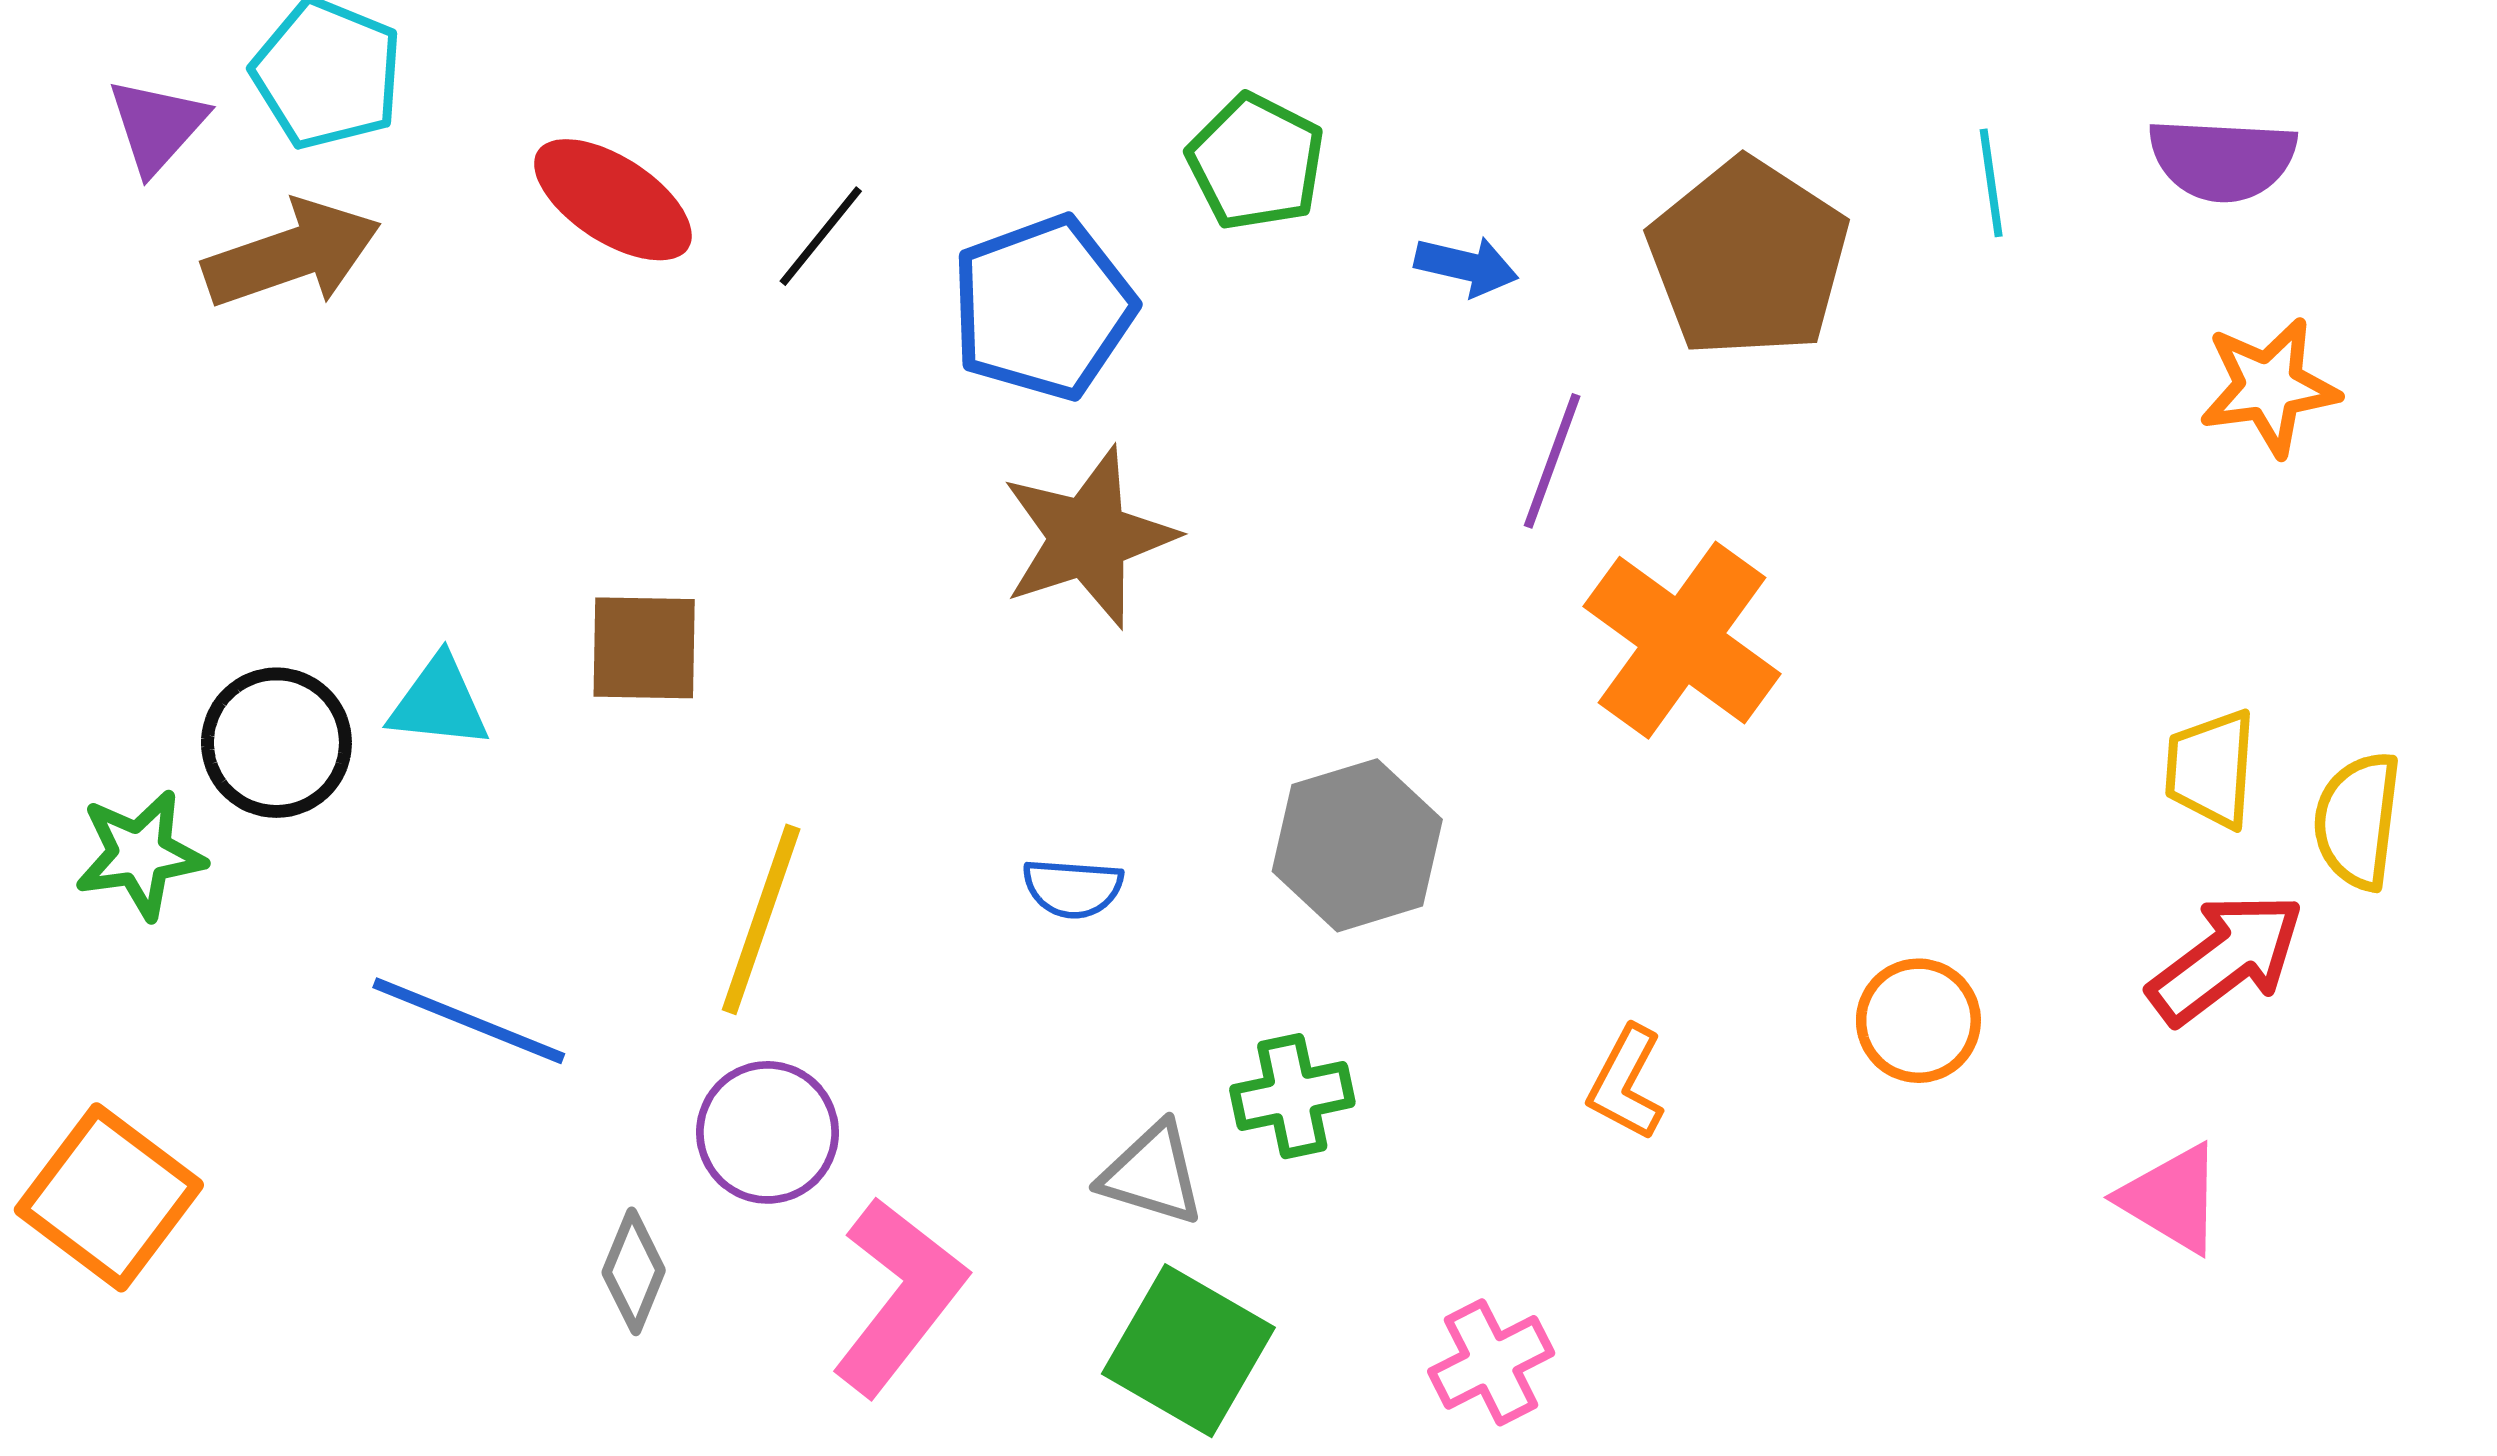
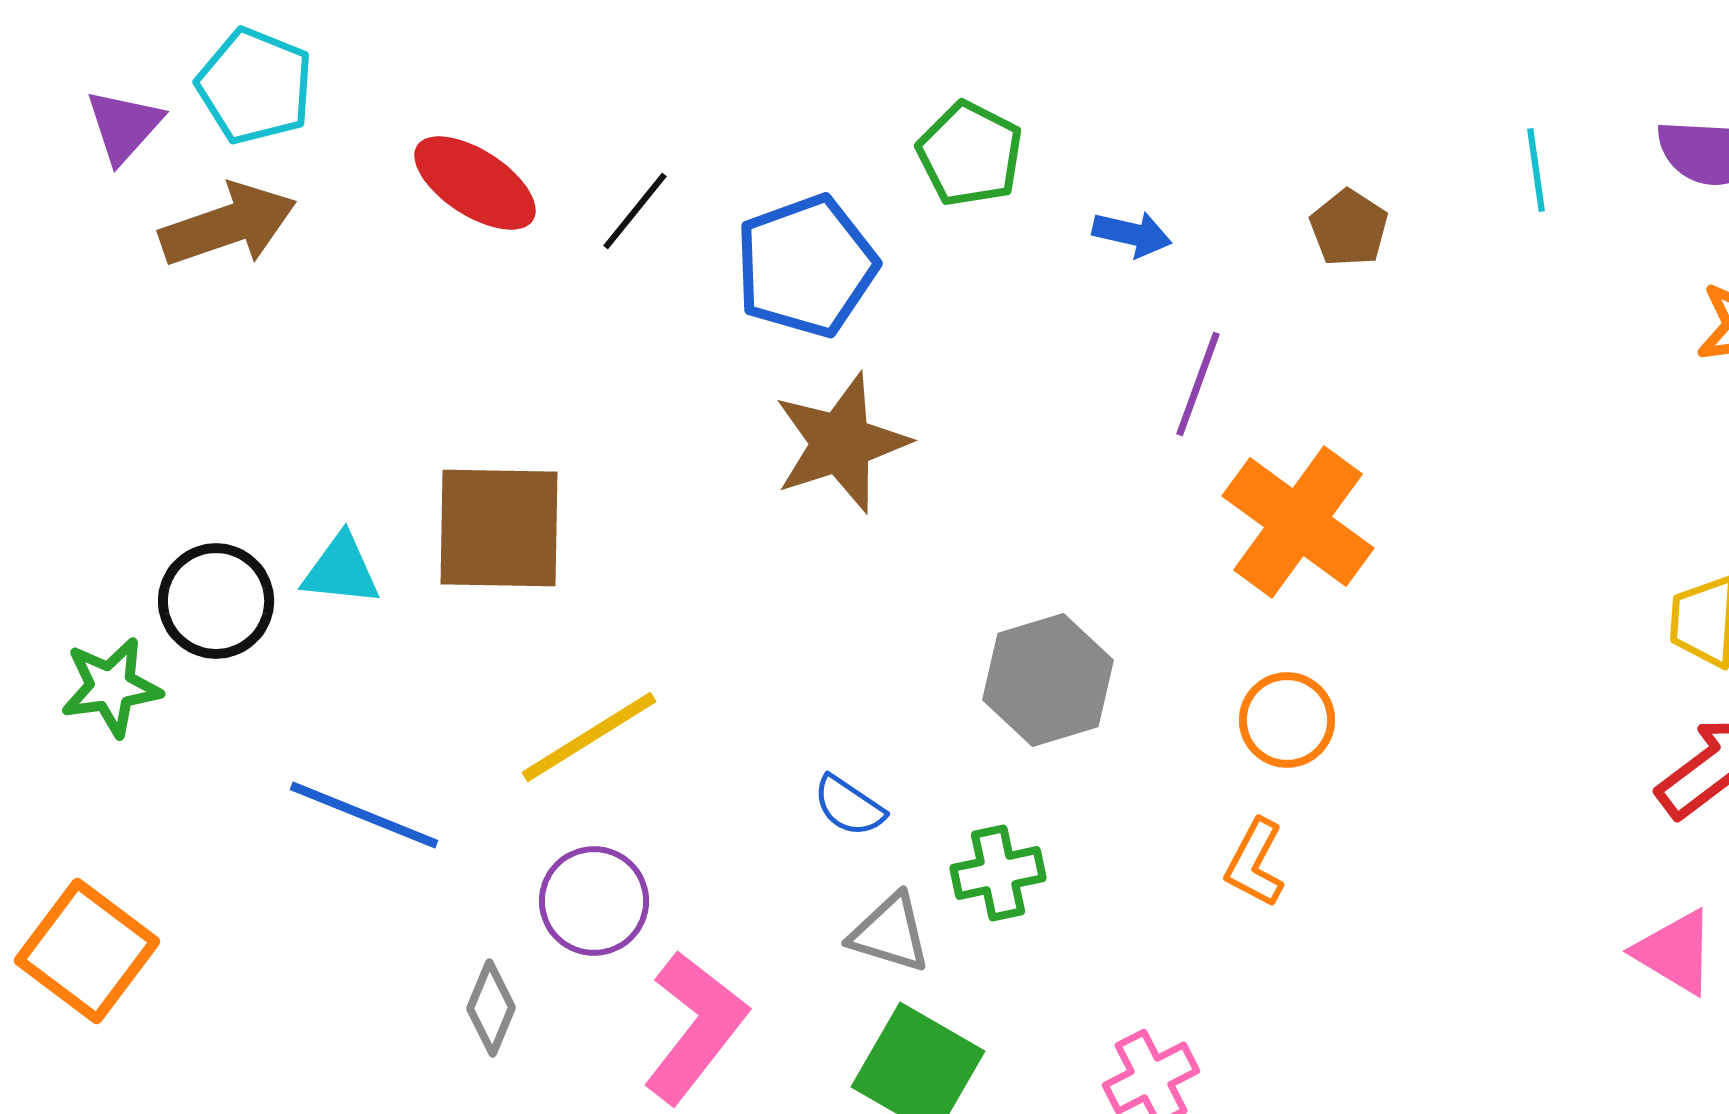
brown pentagon: (1748, 258) -> (1349, 228), size x0.5
brown square: (644, 648) -> (499, 528), size x1.5
blue semicircle: (1073, 888) -> (849, 806), moved, turned 30
yellow line: (761, 919) -> (589, 737), turned 39
orange circle: (1918, 1021) -> (1287, 720), moved

